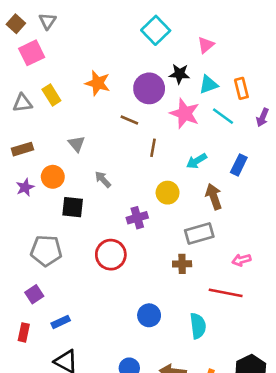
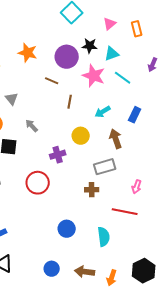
orange rectangle: (241, 88) -> (137, 29), moved
purple arrow: (263, 117) -> (153, 65), moved
pink arrow: (241, 260) -> (137, 187), turned -56

